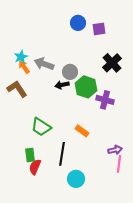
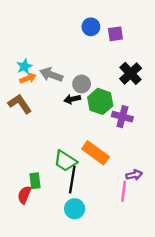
orange arrow: (24, 67) -> (28, 78), turned 104
green trapezoid: (41, 127) -> (65, 161), moved
orange rectangle: (82, 131) -> (96, 153), size x1.6
pink line: (119, 164) -> (124, 191), moved
red semicircle: (35, 167) -> (24, 195), moved
cyan circle: (76, 179) -> (75, 209), moved

